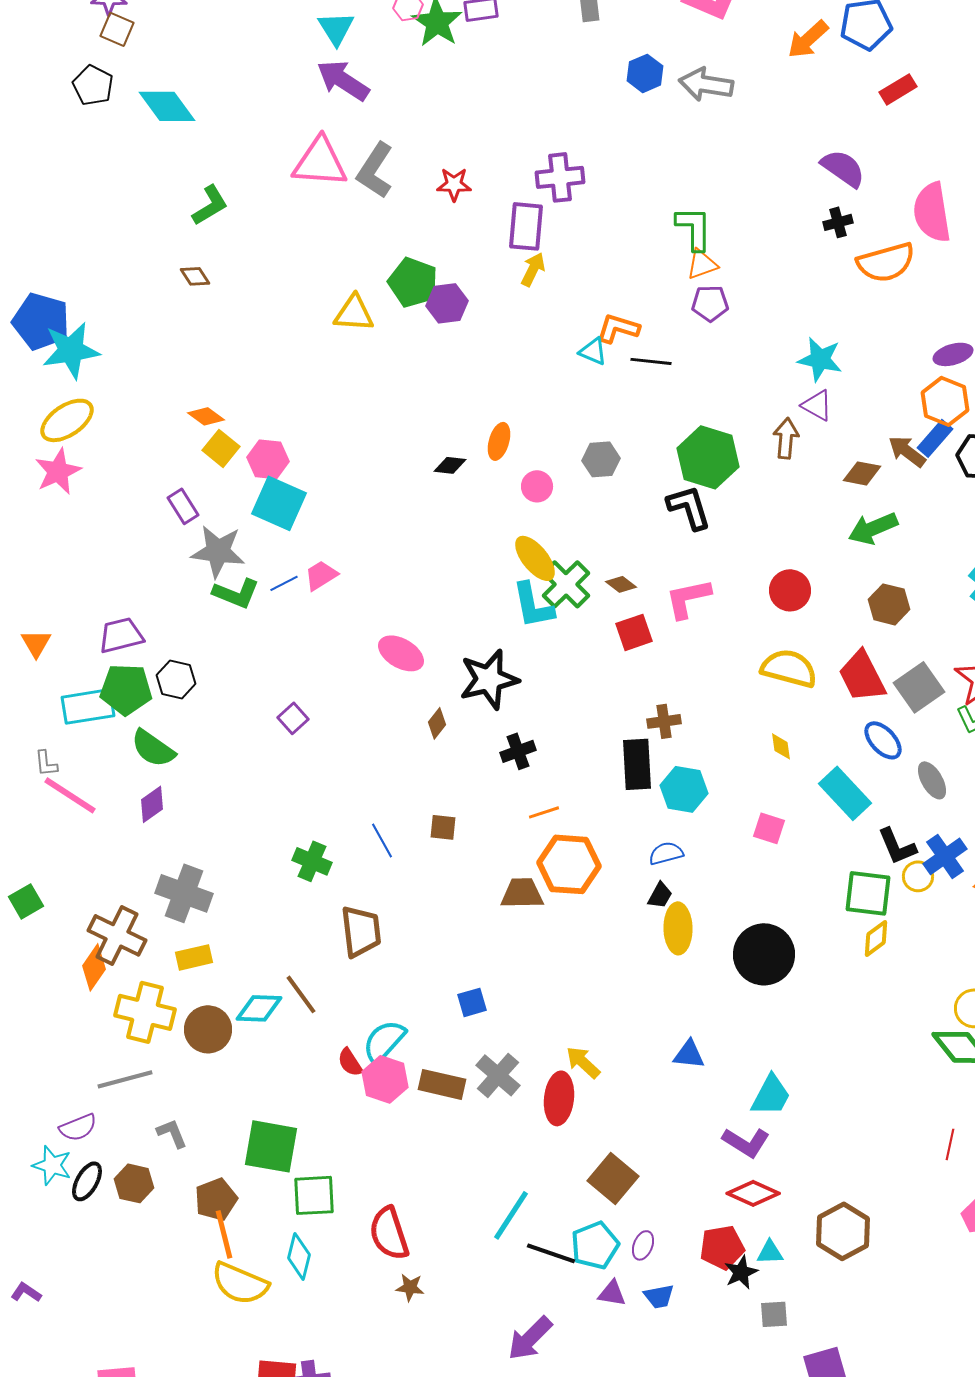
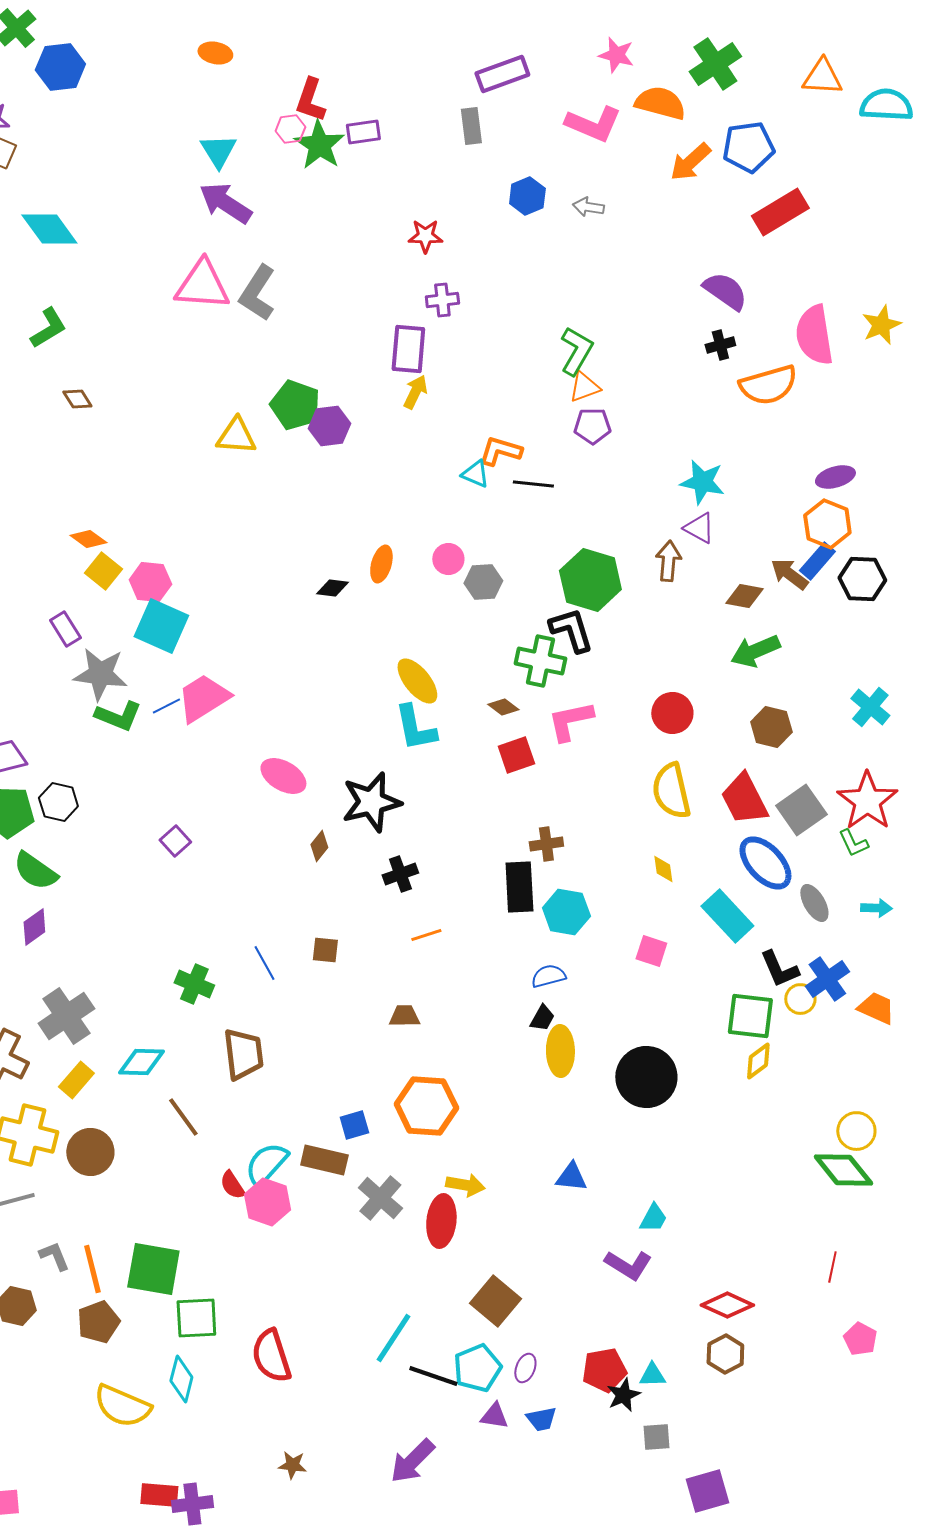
gray arrow: (706, 84) -> (588, 207), size x0.6
red rectangle: (898, 89) -> (780, 212), size x1.5
purple cross: (560, 177) -> (442, 300), size x0.7
red star: (454, 184) -> (425, 236), moved
green L-shape: (210, 205) -> (48, 328), moved
green L-shape: (694, 228) -> (576, 351), turned 30
pink circle: (537, 486) -> (448, 559), moved
pink trapezoid: (321, 575) -> (203, 698), size x1.6
green cross: (566, 584) -> (540, 661), moved, turned -33
yellow semicircle: (789, 668) -> (671, 791), turned -118
blue ellipse: (883, 740) -> (765, 863), size x1.4
orange hexagon: (569, 864) -> (426, 1106), moved
gray cross: (184, 893) -> (66, 1016), turned 36
brown trapezoid: (522, 893) -> (404, 1016), size x0.7
yellow rectangle: (194, 957) -> (76, 1080), turned -36
cyan diamond: (259, 1008) -> (141, 1062), moved
yellow arrow: (583, 1062) -> (465, 1185), turned 147
brown rectangle: (442, 1084) -> (324, 1160), moved
cyan trapezoid: (771, 1095) -> (653, 1218), size x0.7
red diamond: (753, 1193) -> (727, 1305), moved
brown hexagon: (843, 1231) -> (725, 1354), size x0.7
orange line: (224, 1234) -> (92, 1269), moved
brown star: (410, 1287) -> (292, 1465), moved

